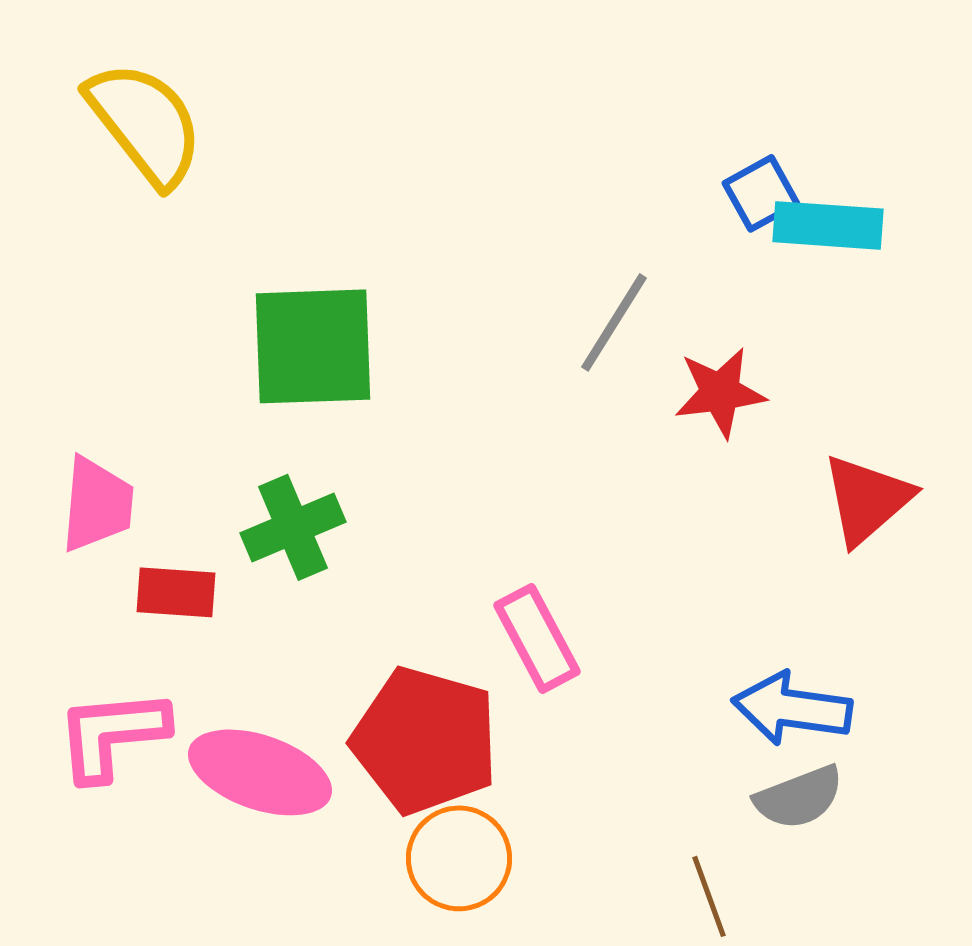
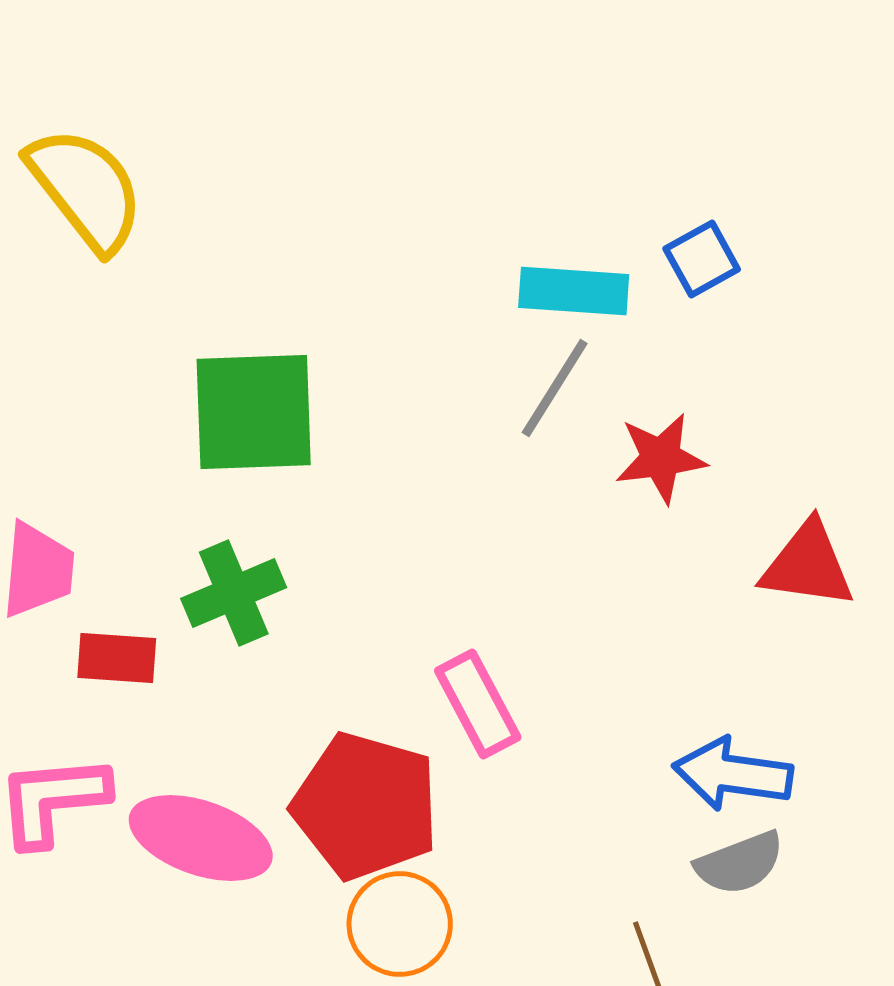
cyan rectangle: (828, 225) -> (574, 291), moved
red triangle: (867, 499) -> (808, 565), turned 49

